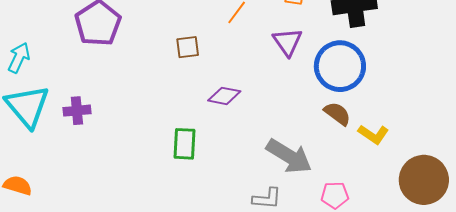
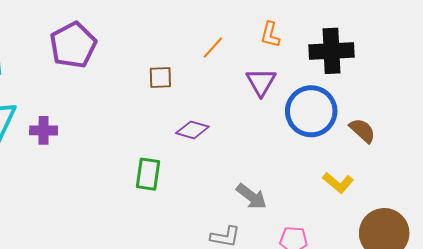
brown semicircle: (337, 114) -> (362, 131), moved
gray arrow: (289, 156) -> (252, 197), size x0.7

